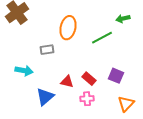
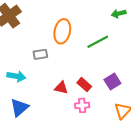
green arrow: (123, 19) -> (119, 14), moved
purple square: (116, 76) -> (112, 81), turned 35
blue triangle: (45, 97) -> (19, 108), moved

